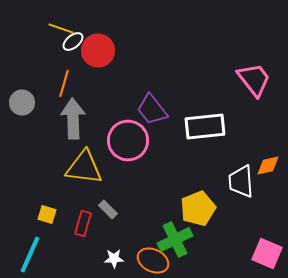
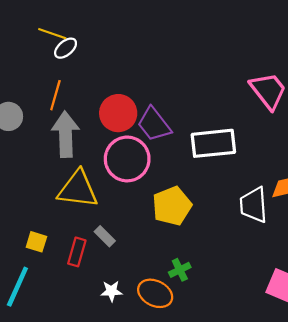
red circle: (98, 51) -> (118, 113), moved
yellow pentagon: (198, 209) -> (172, 206), moved
green cross: (175, 240) -> (180, 270), size x0.6

